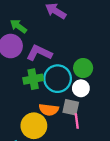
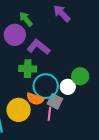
green circle: (83, 68) -> (80, 76), moved
cyan circle: (58, 79) -> (46, 86), moved
pink line: (77, 121) -> (49, 114), moved

